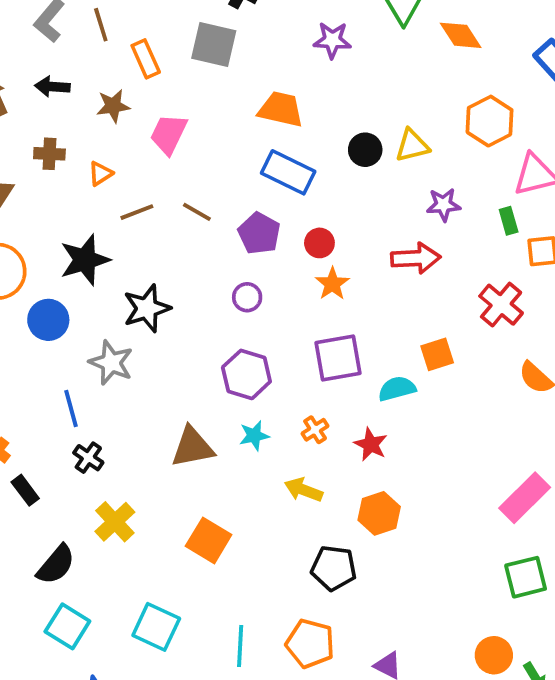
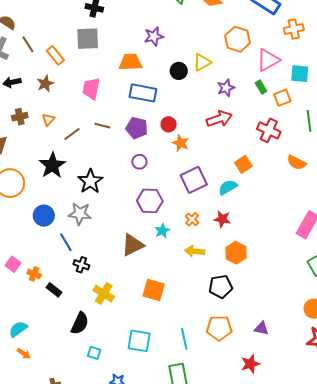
purple star: (332, 40) -> (154, 36), moved
pink trapezoid: (169, 134) -> (91, 89), moved
blue circle: (48, 320) -> (44, 216), moved
cyan square: (67, 626) -> (94, 353), size x0.6

